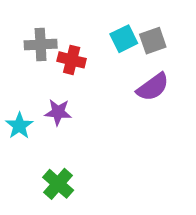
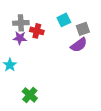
gray square: (153, 41) -> (83, 29), moved
purple star: (58, 112) -> (20, 38), moved

